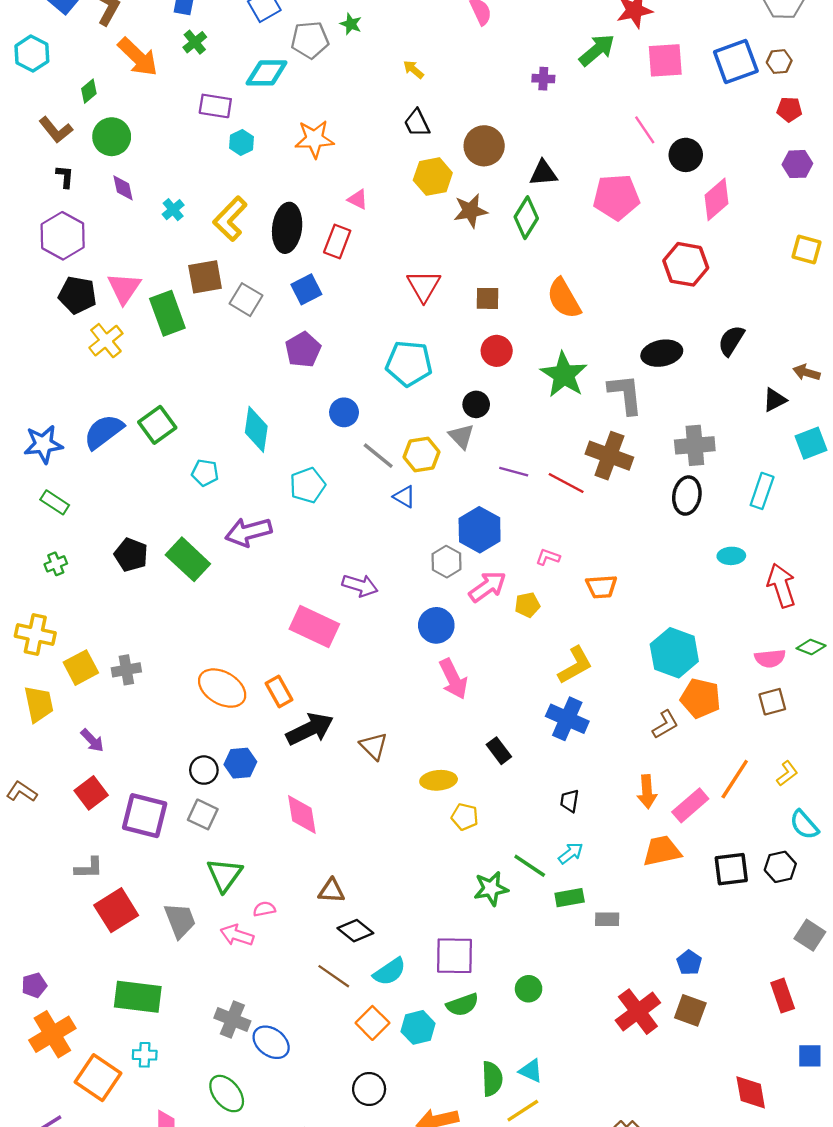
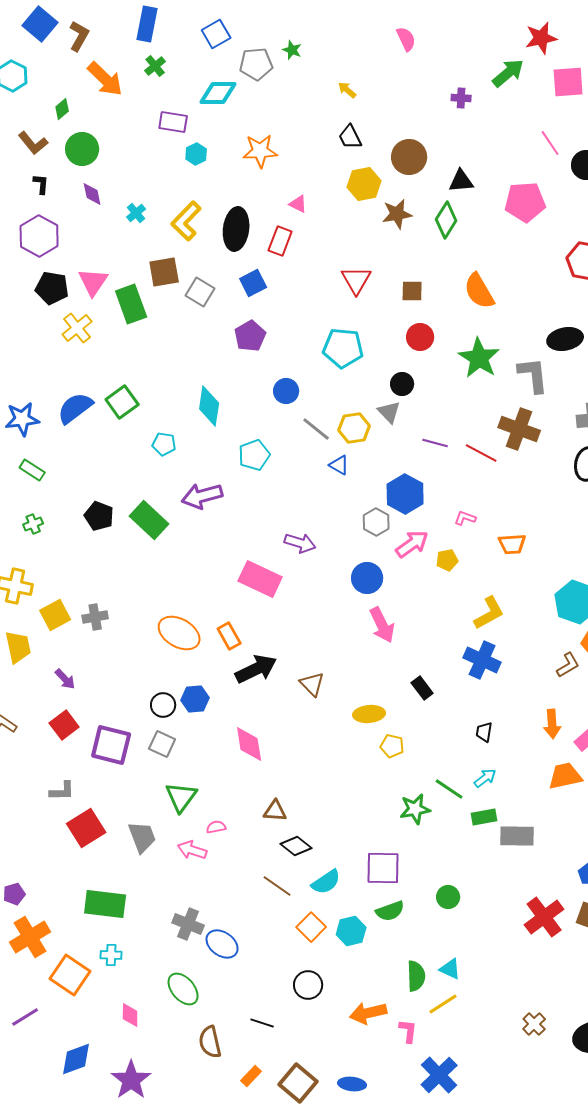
gray rectangle: (607, 919) -> (517, 836), size x1.6

